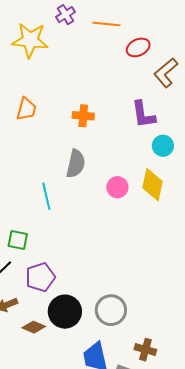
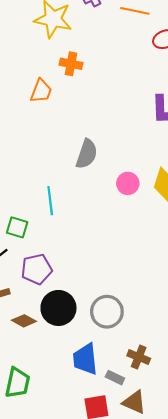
orange cross: (83, 116) -> (71, 64), moved
cyan line: (46, 196) -> (50, 201), moved

